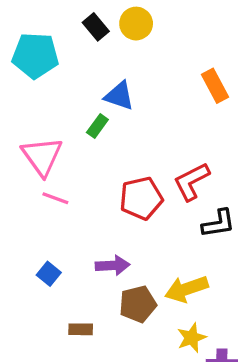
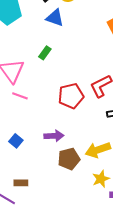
blue triangle: (119, 96) -> (55, 18), moved
brown rectangle: (81, 329) -> (21, 183), moved

